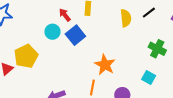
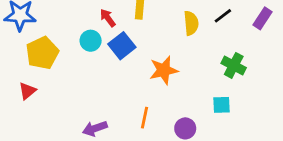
yellow pentagon: (26, 56) -> (42, 53), moved
orange star: (105, 65) -> (164, 70), moved, turned 30
cyan square: (149, 78) -> (222, 105), turned -32

